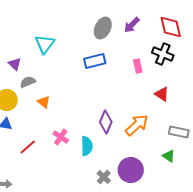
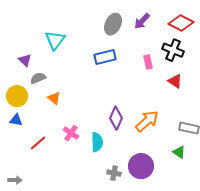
red diamond: (171, 27) -> (181, 23), turned -50
red triangle: (162, 94) -> (175, 81), moved
gray cross: (104, 177) -> (114, 173), turned -32

